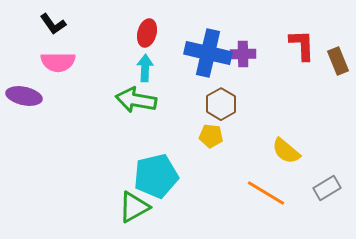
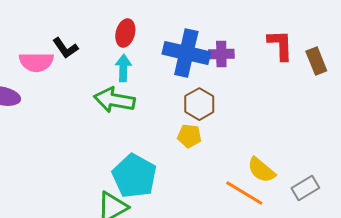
black L-shape: (53, 24) -> (65, 48), moved
yellow semicircle: (286, 151) -> (261, 170), moved
cyan pentagon: (156, 176) -> (134, 176), turned -30

